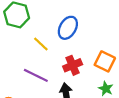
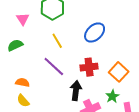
yellow line: (41, 44) -> (57, 41), moved

